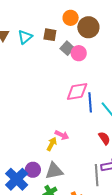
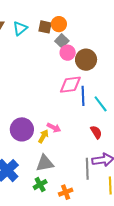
orange circle: (71, 18) -> (59, 24), moved
brown circle: (88, 27) -> (86, 60), moved
pink circle: (79, 53) -> (68, 53), moved
purple circle: (33, 170) -> (22, 129), moved, size x1.5

